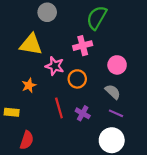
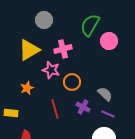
yellow triangle: (31, 45) -> (29, 50), turned -40
pink cross: (83, 46) -> (63, 49), moved
pink circle: (117, 65) -> (109, 41), moved
purple cross: (83, 113) -> (83, 107), moved

